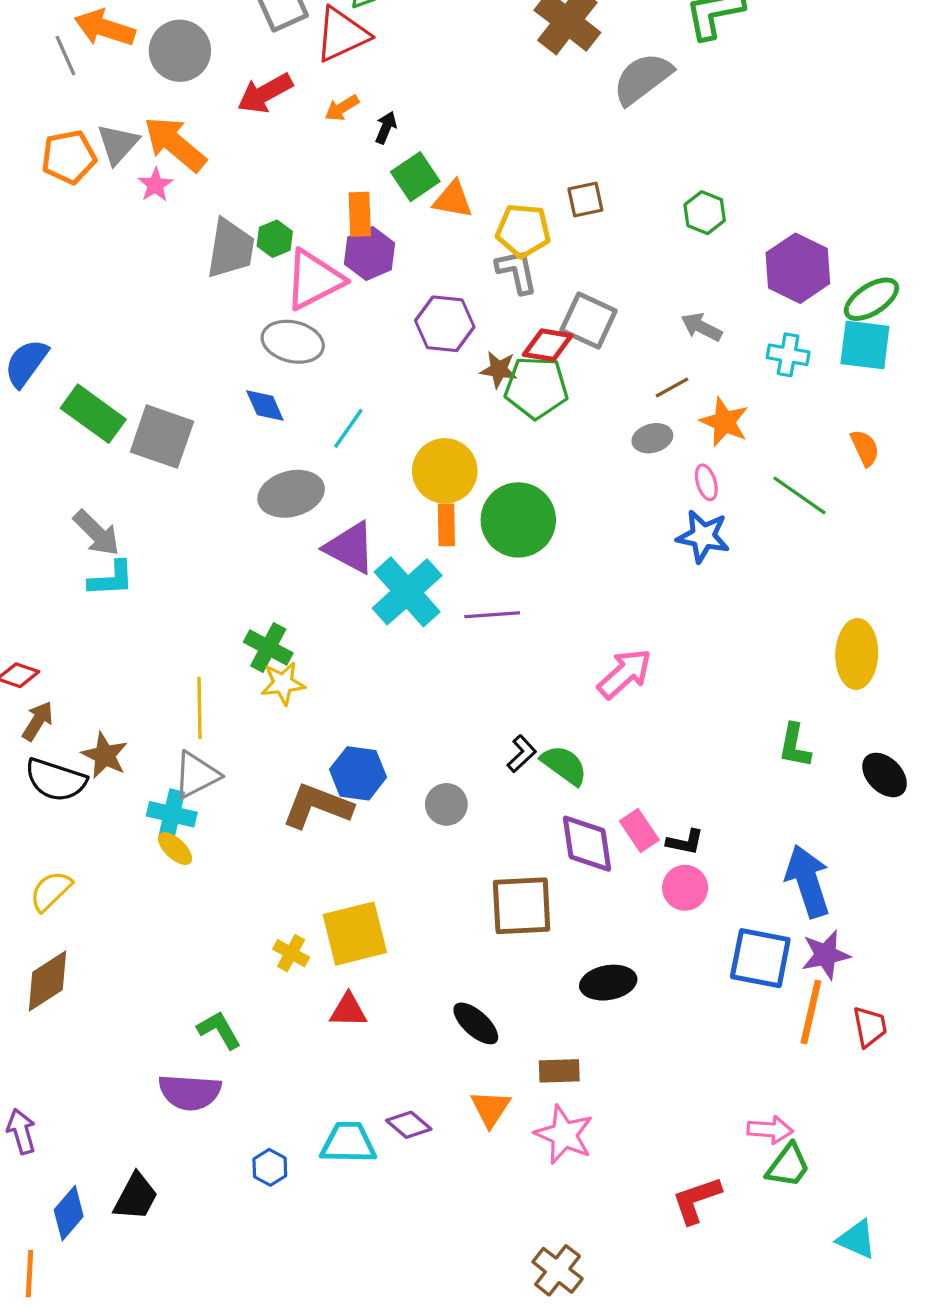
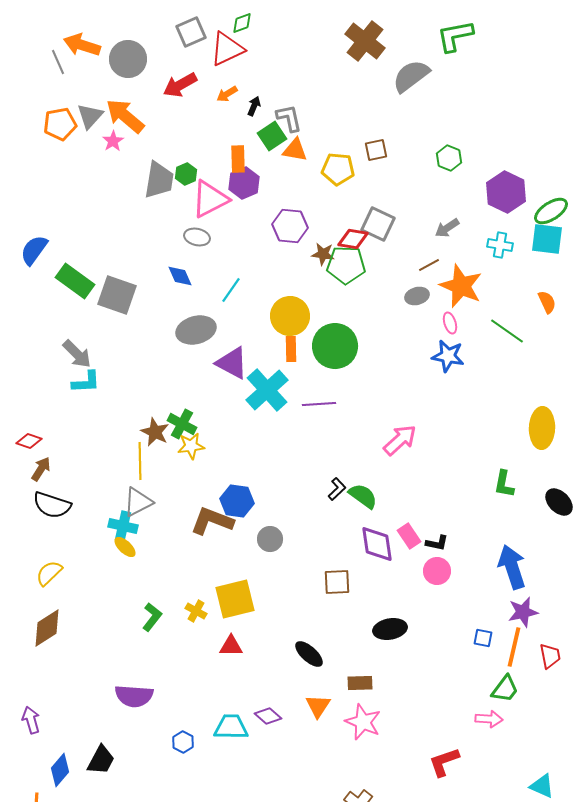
gray L-shape: (517, 271) -> (289, 118), moved
gray arrow: (701, 327) -> (447, 228), turned -60
gray ellipse: (293, 342) -> (197, 237), size x0.7
orange star: (724, 422) -> (461, 286), size x1.4
brown star: (105, 755) -> (155, 432), moved
gray circle: (446, 804) -> (270, 539), moved
brown square: (522, 906) -> (337, 582), size x0.7
blue square: (760, 958) -> (483, 638), moved, size x0.5
green L-shape: (219, 1030) -> (152, 617), moved, turned 68
green trapezoid: (788, 1166) -> (505, 689), moved

